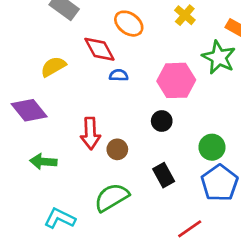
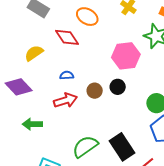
blue semicircle: (119, 75) -> (67, 75), moved
red arrow: (90, 133) -> (65, 100), turned -100
brown circle: (117, 149) -> (95, 91), moved
black rectangle: (164, 175) -> (122, 147), moved, size x1.5

